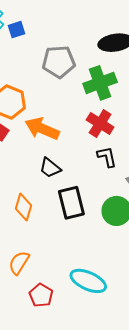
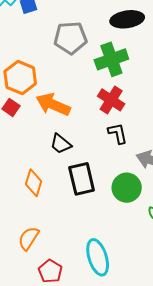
cyan ellipse: (88, 281) -> (98, 257), turned 48

